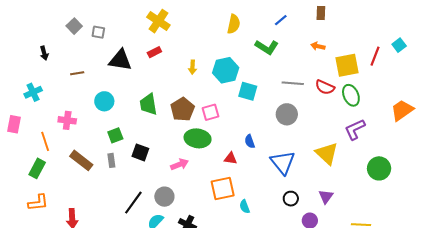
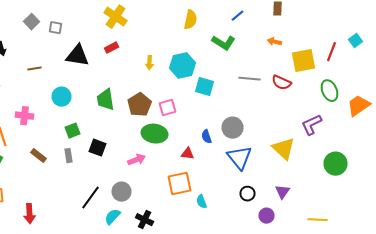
green ellipse: (351, 95) -> (330, 91), moved
gray circle: (287, 114) -> (232, 128), moved
brown rectangle: (81, 160) -> (38, 156), size x0.7

